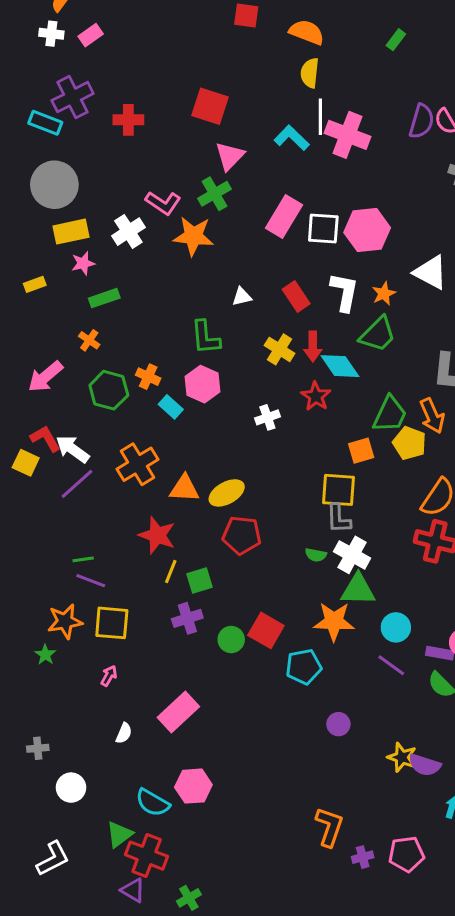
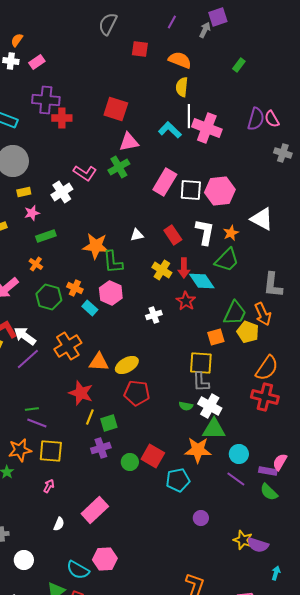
purple cross: (73, 97) -> (46, 100), moved, turned 32
pink triangle: (230, 156) -> (129, 142), turned 35
yellow rectangle: (71, 232) -> (24, 192), size x0.6
orange star: (193, 236) -> (96, 246), moved

